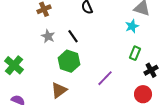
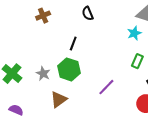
gray star: (48, 36) -> (43, 74), moved
black line: (73, 36) -> (73, 44), turned 56

